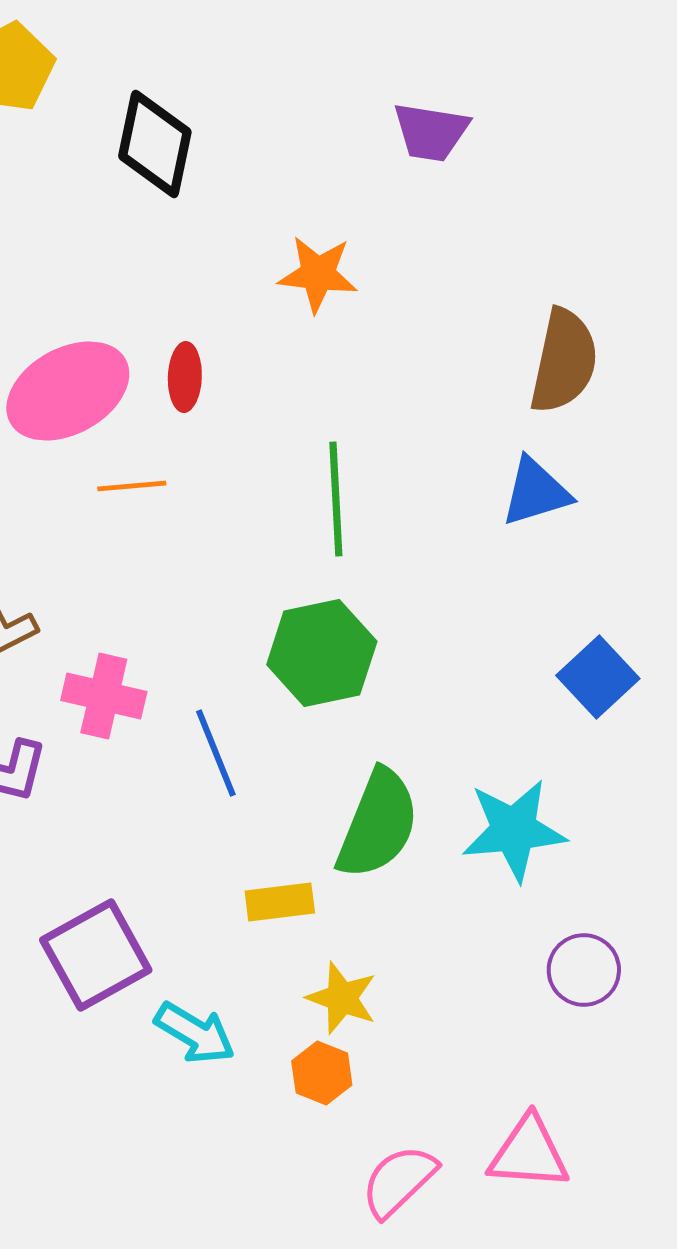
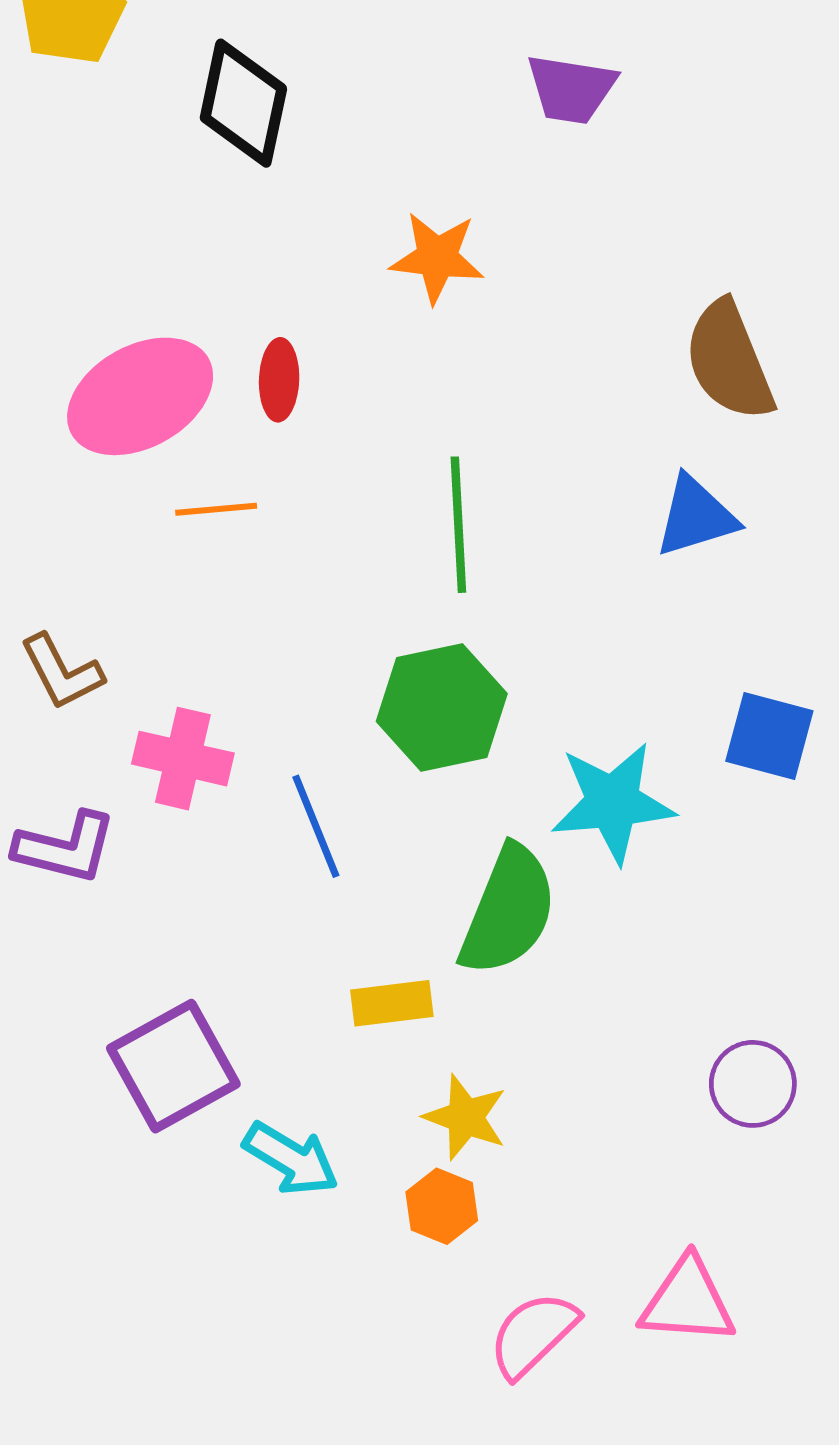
brown semicircle: (564, 361) -> (729, 361), turned 146
blue square: (598, 677) -> (769, 736), turned -32
cyan star: (514, 830) -> (613, 803), moved

